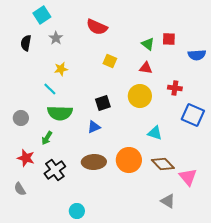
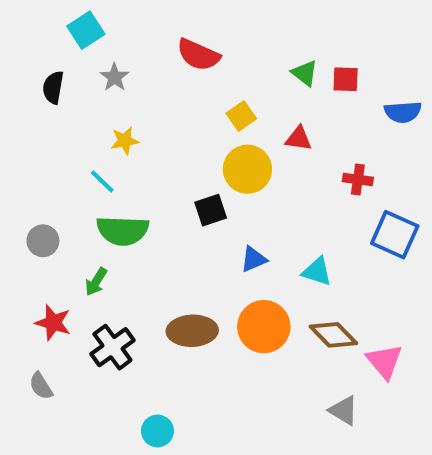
green triangle: (148, 44) -> (305, 73), moved
yellow square: (110, 61) -> (241, 116), moved, turned 32
yellow circle: (140, 96) -> (247, 169), moved
blue triangle: (94, 127) -> (254, 259), moved

